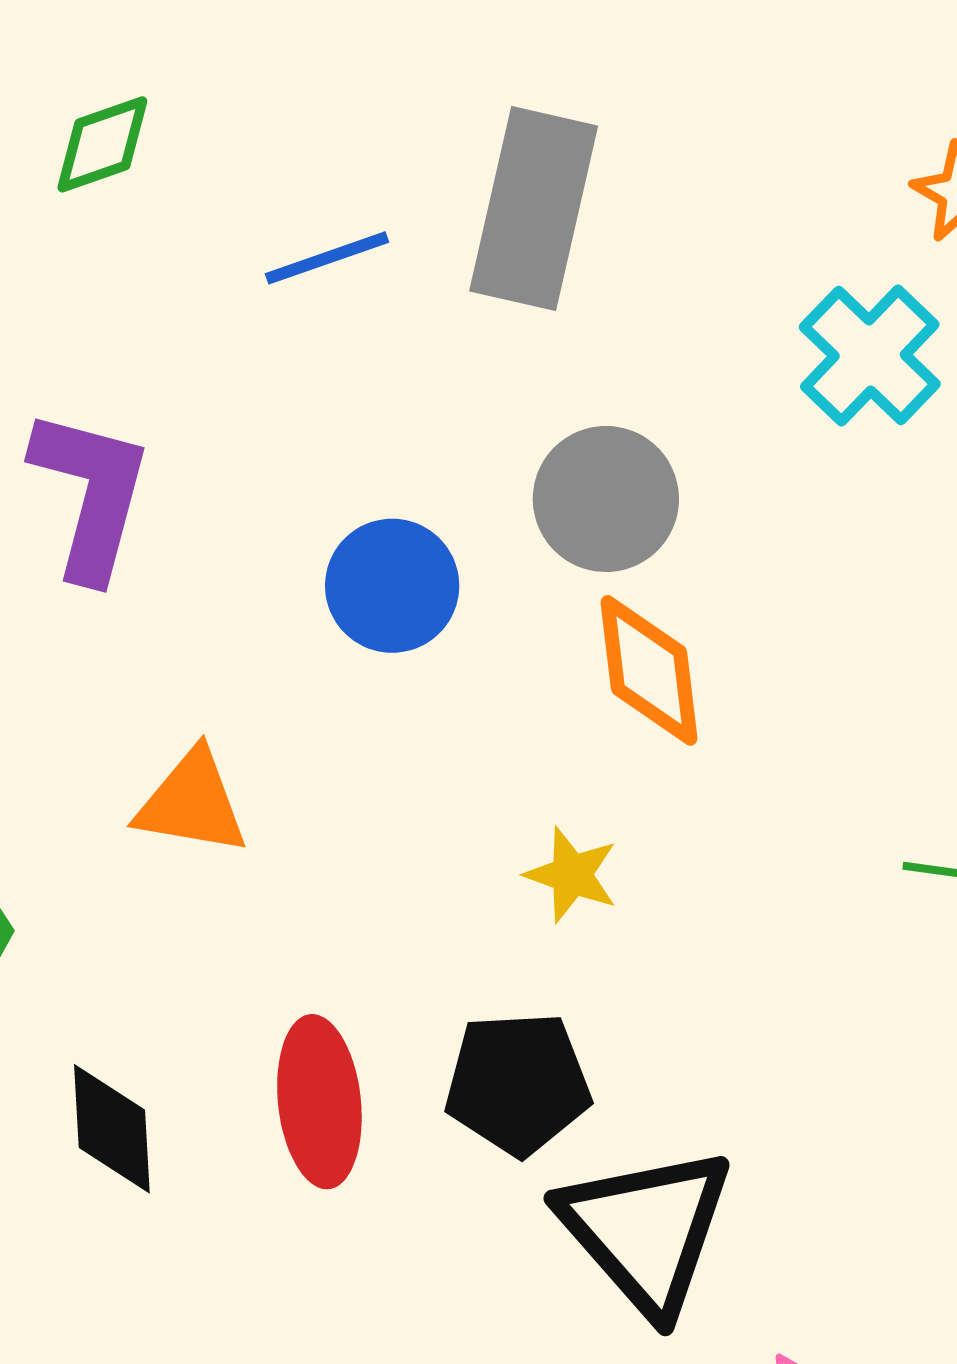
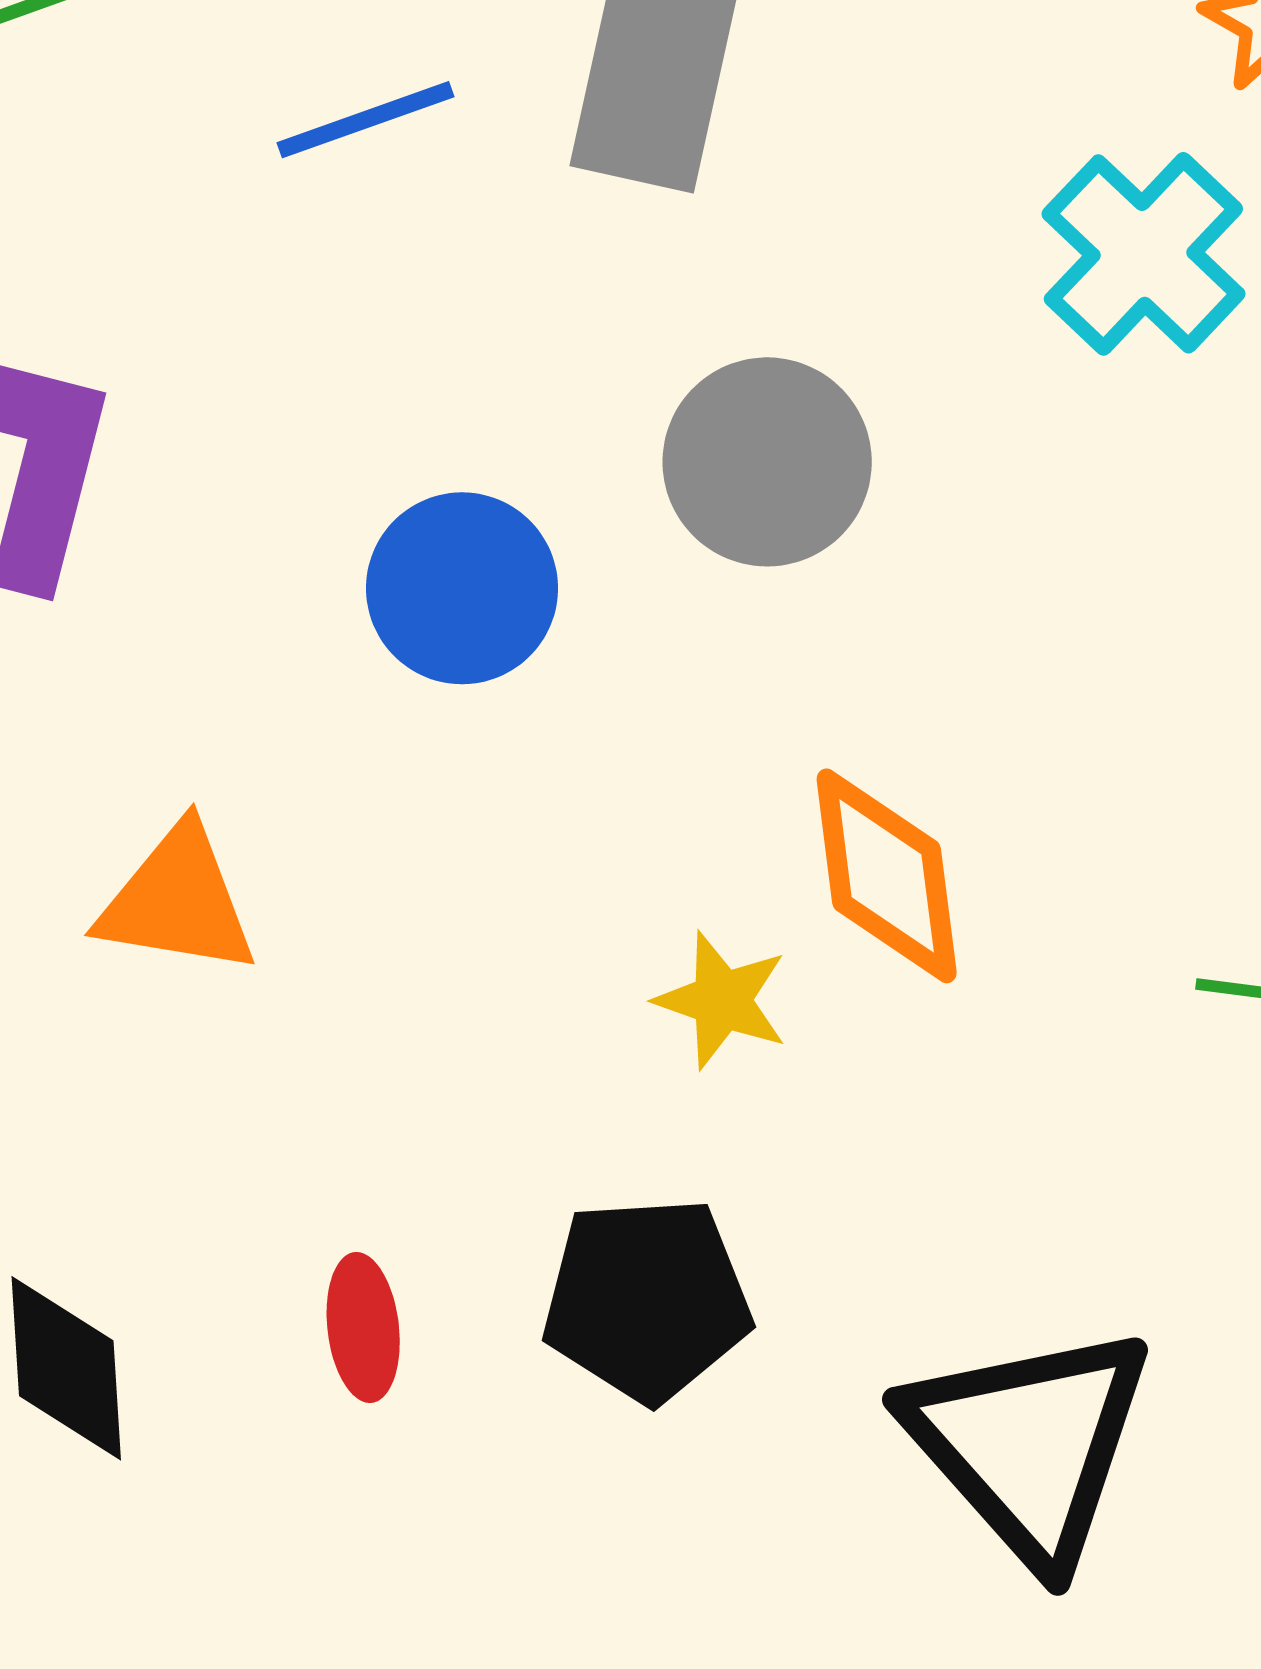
orange diamond: (649, 670) -> (887, 876), moved
red ellipse: (319, 1102) -> (363, 1327), size x0.6
black triangle: (646, 1230) -> (1029, 1444), moved

